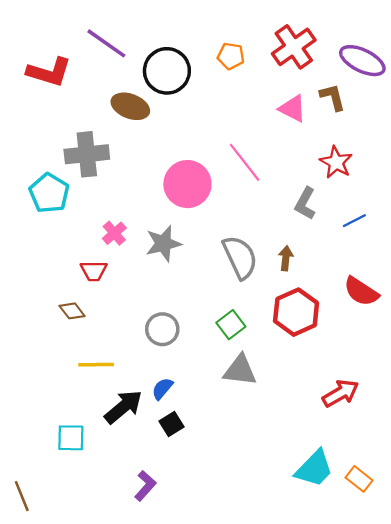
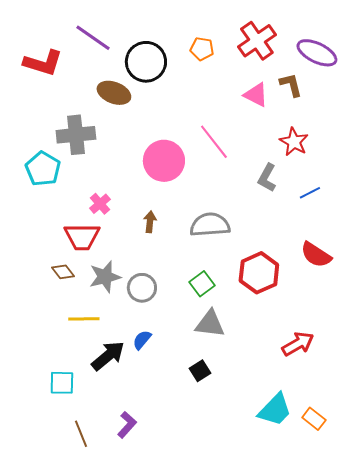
gray star: (163, 243) -> (105, 277), moved
gray semicircle: (240, 257) -> (210, 225), turned -69
brown arrow: (286, 258) -> (150, 222), moved
red trapezoid: (94, 271) -> (82, 237), size x1.5
black square: (171, 424) -> (200, 371), moved
brown line: (22, 496) -> (81, 434), moved

